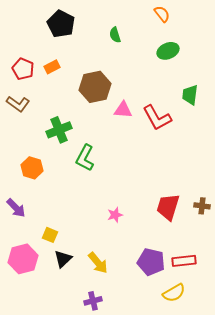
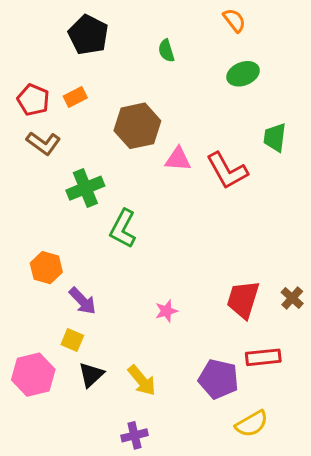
brown L-shape: (18, 104) -> (43, 143), moved
orange hexagon: (32, 168) -> (46, 268), moved
brown cross: (202, 206) -> (292, 298), turned 35
purple arrow: (16, 208) -> (82, 301), moved
red rectangle: (184, 261) -> (263, 357), moved

